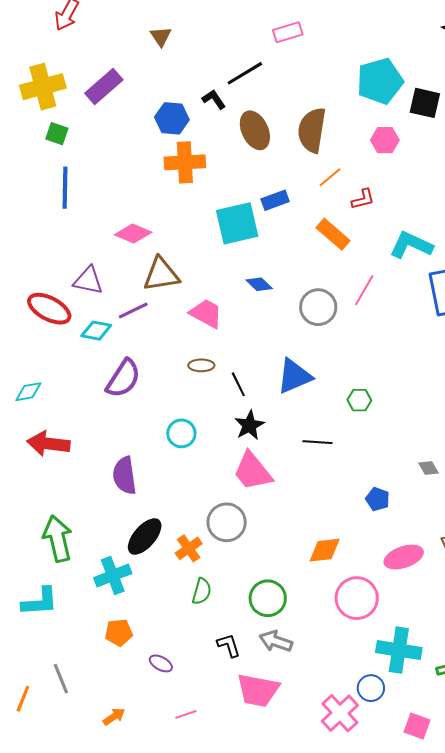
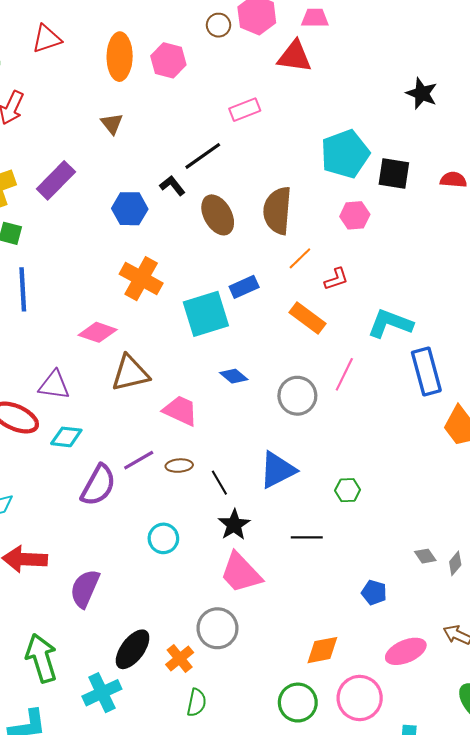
orange cross: (185, 162) -> (141, 279), moved, turned 36
purple line: (133, 311) -> (139, 460), moved
purple semicircle: (125, 476) -> (85, 588), moved, turned 36
green circle: (268, 598) -> (298, 703), moved

